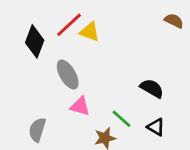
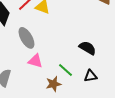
black triangle: (156, 127) -> (90, 76), turned -40

